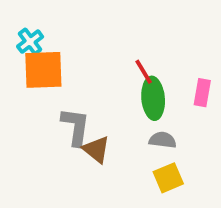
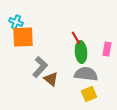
cyan cross: (30, 42) -> (16, 22), turned -32
gray L-shape: (75, 127) -> (40, 67), turned 35
gray semicircle: (163, 140) -> (86, 74), size x1.6

